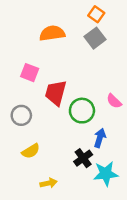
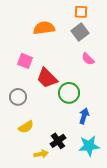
orange square: (96, 14) -> (81, 12), turned -32
red trapezoid: (56, 93) -> (47, 78), turned -60
pink semicircle: (114, 101) -> (88, 59), moved
black cross: (83, 158) -> (58, 141), moved

